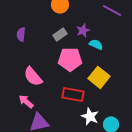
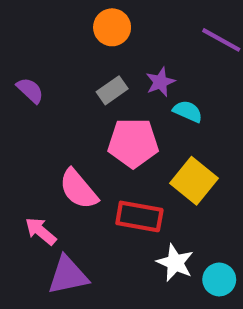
purple semicircle: (21, 34) -> (30, 90), turned 128
pink semicircle: (33, 76) -> (78, 189), moved

